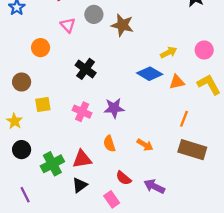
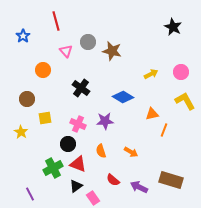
blue diamond: (150, 74) -> (123, 97), moved
orange triangle: (177, 82) -> (152, 114), moved
black circle: (22, 150) -> (68, 144), moved
brown rectangle: (192, 150) -> (171, 180), moved
red triangle: (82, 159) -> (78, 164), turned 30
pink rectangle: (112, 199) -> (93, 198), moved

